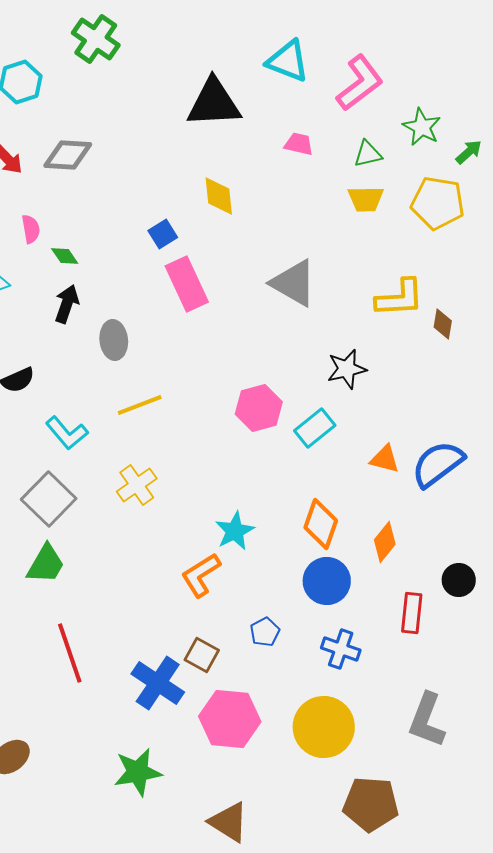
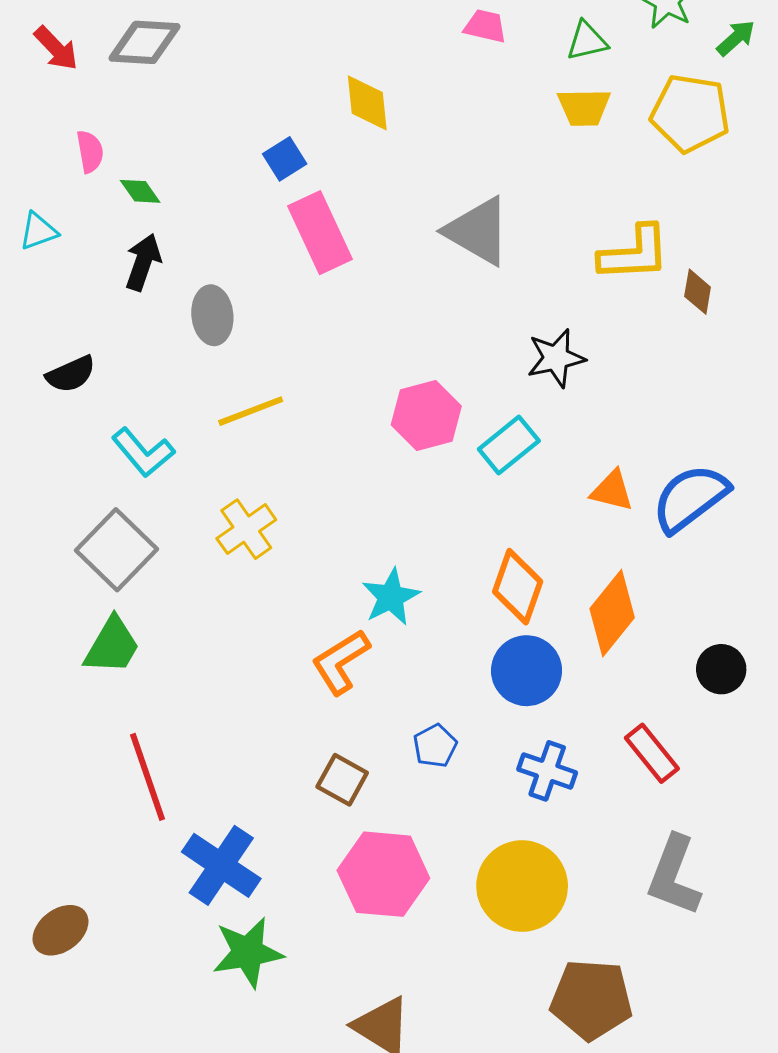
orange diamond: (385, 542) -> (612, 613), size x1.4
red rectangle: (412, 613) -> (652, 753), moved, turned -45
blue cross: (158, 683) -> (221, 865), moved

